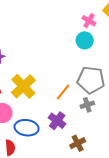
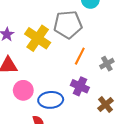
gray pentagon: (91, 80) -> (68, 25), moved
yellow cross: (23, 86) -> (38, 38), moved

